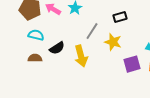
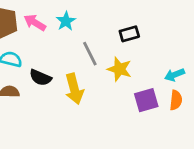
gray line: (92, 31) -> (90, 54), turned -60
black semicircle: (57, 48) -> (40, 78), turned 56

